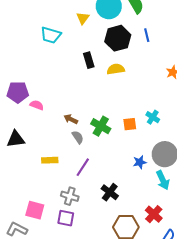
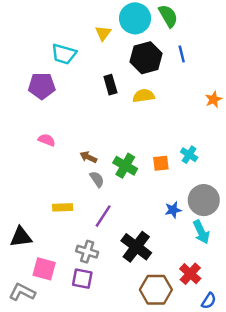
purple pentagon: (18, 92) -> (42, 86), moved
black triangle: (16, 139) -> (21, 237), moved
black cross: (110, 192) -> (136, 247), size x1.4

